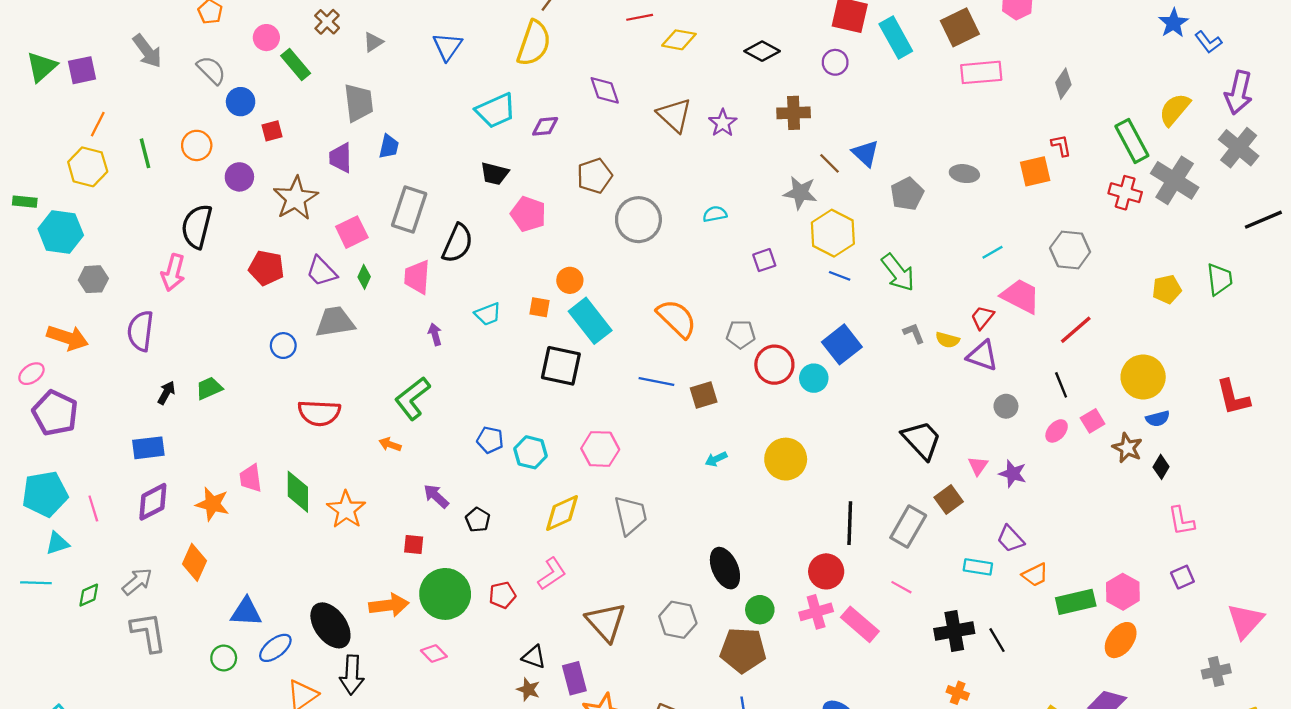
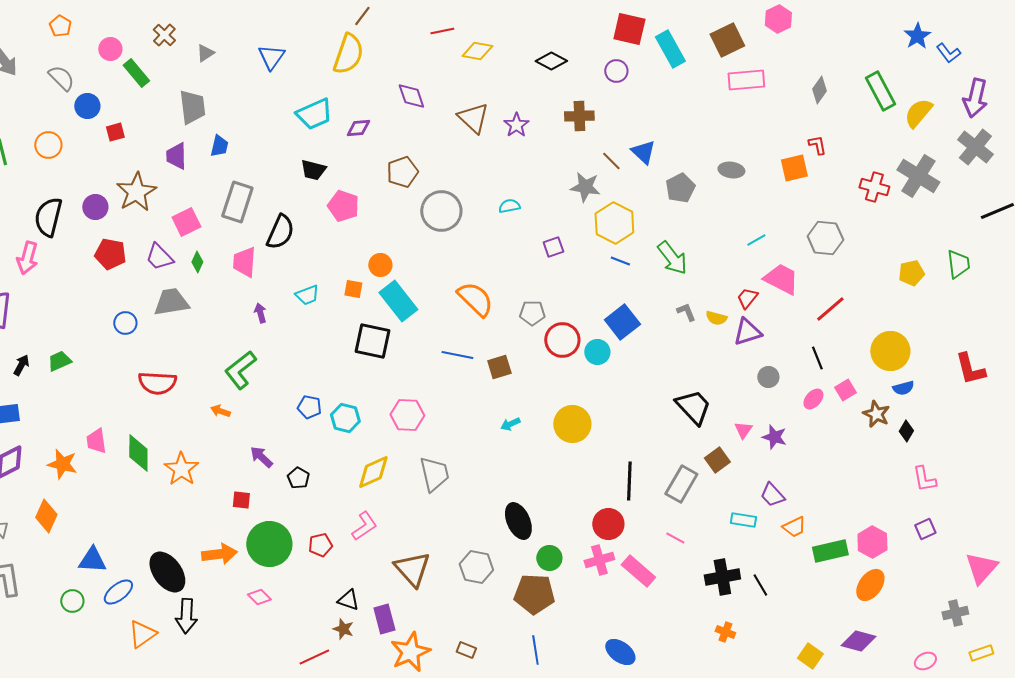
green rectangle: (1132, 141) -> (880, 91), moved
purple circle: (239, 177) -> (95, 207), moved
purple triangle: (982, 356) -> (747, 332), turned -36

